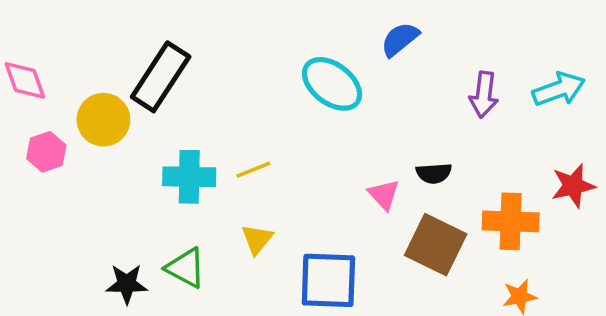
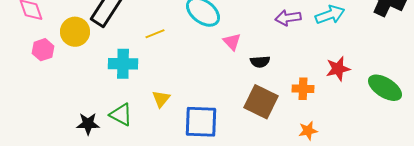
purple arrow: (484, 95) -> (288, 18), turned 75
yellow line: (253, 170) -> (155, 34), moved
pink triangle: (384, 195) -> (232, 42), moved
orange cross: (511, 221) -> (303, 89), size x0.7

